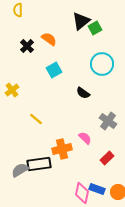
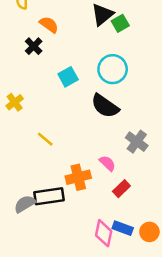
orange semicircle: (49, 39) -> (49, 25), moved
cyan circle: (102, 64) -> (113, 69), moved
black semicircle: (83, 93) -> (105, 106), size x1.6
red rectangle: (107, 158) -> (121, 189), moved

